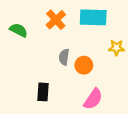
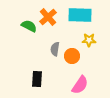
green semicircle: (19, 30) -> (29, 26), moved
yellow star: (116, 48) -> (89, 40), moved

